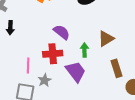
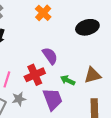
green arrow: (84, 50) -> (68, 80), turned -80
red cross: (53, 54) -> (35, 75), turned -36

